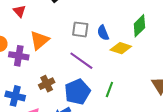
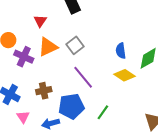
red triangle: (19, 11) -> (40, 21), moved
gray square: (80, 29) -> (75, 45), moved, turned 30
blue semicircle: (103, 33) -> (121, 51), moved

